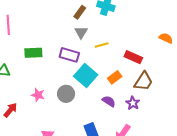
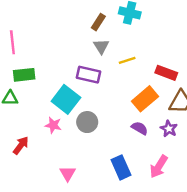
green rectangle: (33, 53) -> (24, 75), moved
cyan square: (86, 75) -> (66, 99), moved
orange rectangle: (115, 77) -> (145, 99), size x1.5

